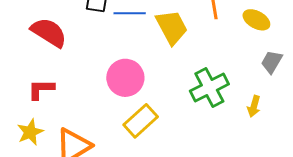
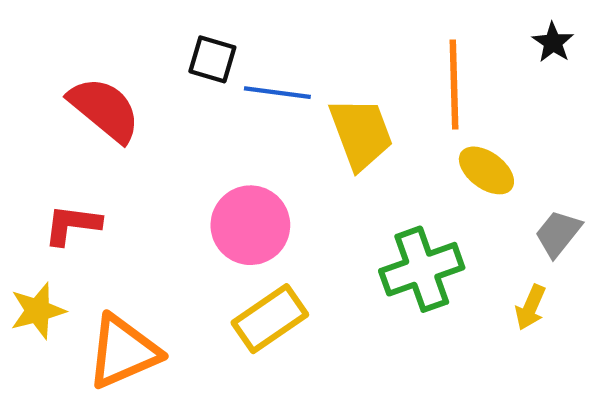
yellow ellipse: (256, 20) -> (486, 170), moved
yellow arrow: (254, 106) -> (531, 307), moved

